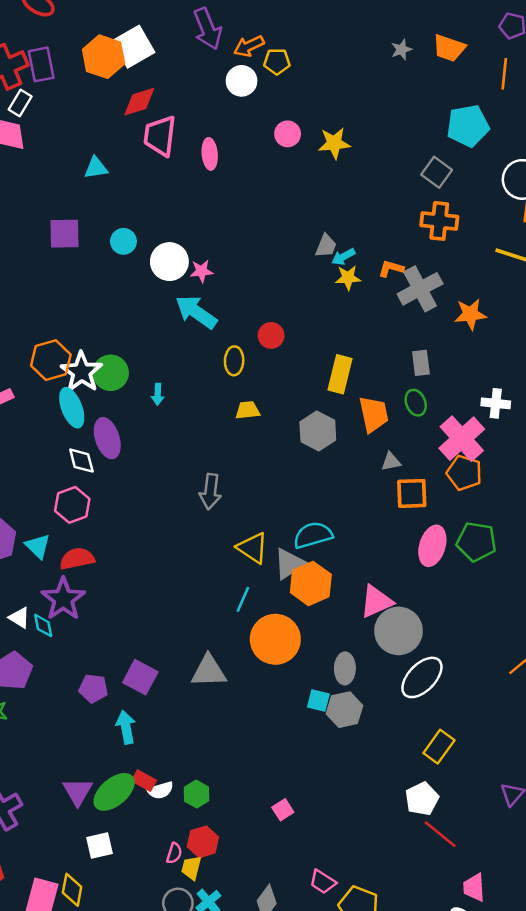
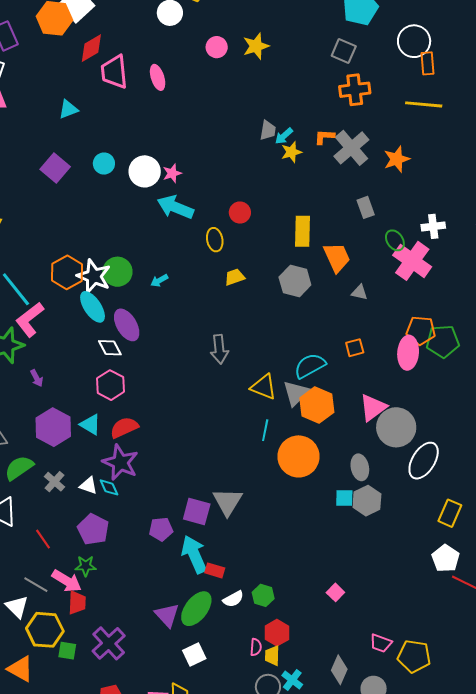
purple square: (65, 234) -> (55, 168), turned -36
cyan arrow: (158, 394) -> (159, 280), turned 72
green ellipse: (416, 403) -> (395, 240), moved
gray triangle: (391, 462) -> (359, 292), turned 36
orange pentagon: (464, 473) -> (421, 330), moved
orange square: (412, 493) -> (355, 348), moved, size x0.7
gray triangle: (209, 671) -> (228, 502), moved, turned -44
cyan arrow: (126, 727) -> (194, 554), size x1.4
red rectangle: (144, 781) -> (215, 570), moved

